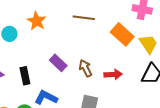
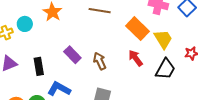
red arrow: (113, 75) -> (136, 58), moved, turned -126

